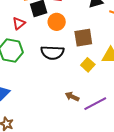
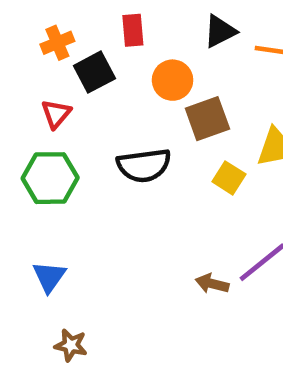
orange circle: (57, 22) -> (173, 80), moved
brown arrow: (72, 97) -> (212, 284), moved

